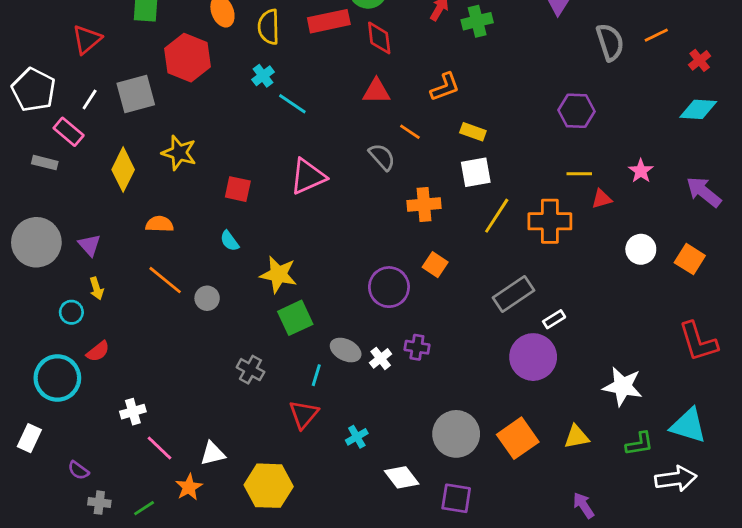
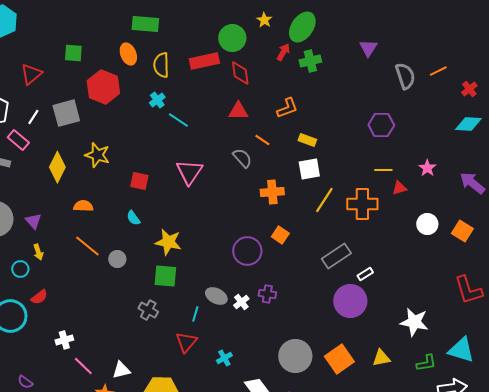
pink triangle: (308, 177) -> (189, 172), turned -32
green square: (295, 318) -> (165, 276), moved, turned 30

